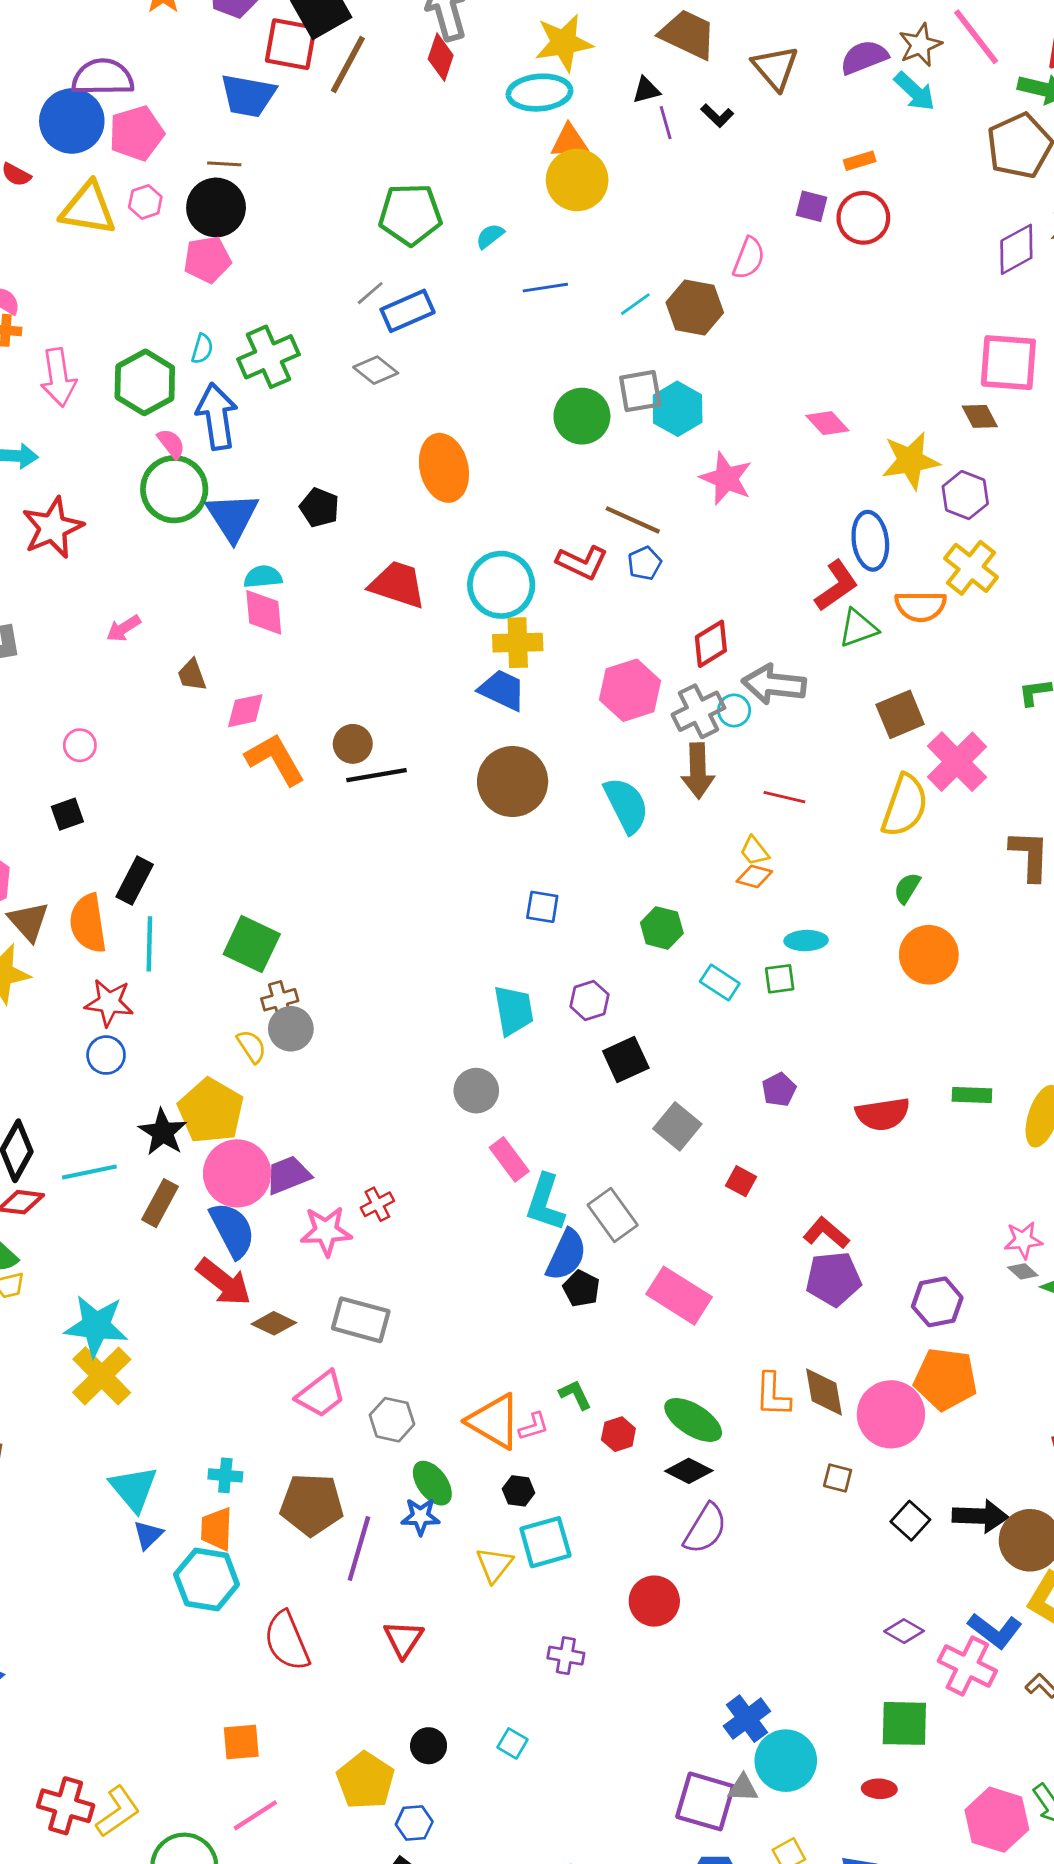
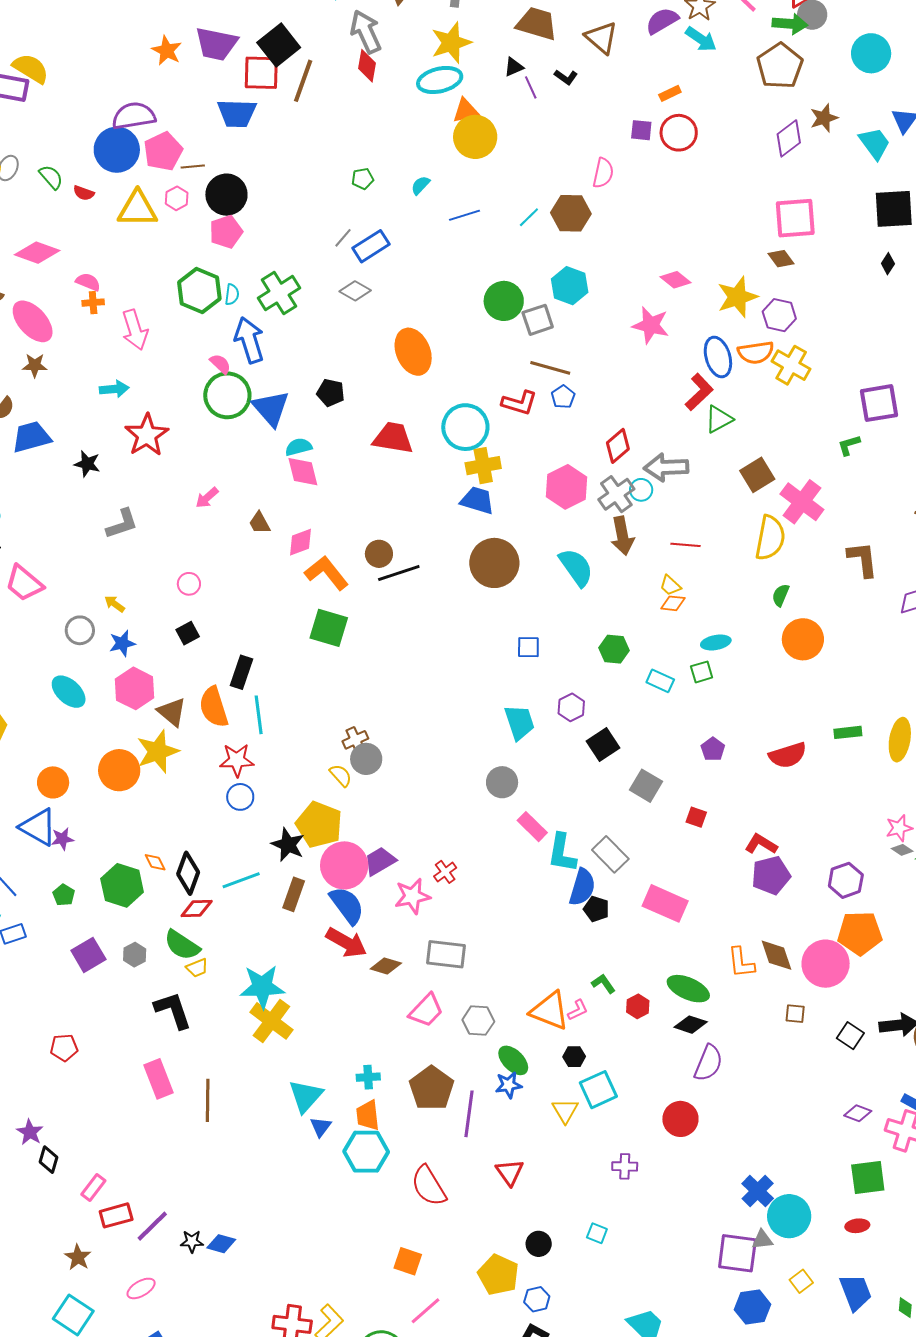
brown line: (224, 164) -> (193, 167), moved
green pentagon: (410, 214) -> (363, 179), size x0.5
green hexagon: (145, 382) -> (199, 291), moved
gray square: (640, 391) -> (538, 320), moved
pink star: (726, 478) -> (651, 325), moved
orange semicircle: (921, 606) -> (756, 352), moved
green square: (252, 944) -> (329, 628), moved
cyan triangle: (134, 1489) -> (306, 1096), turned 30
brown pentagon: (312, 1505) -> (432, 1088), turned -30
orange square: (241, 1742) -> (408, 1261), turned 32

